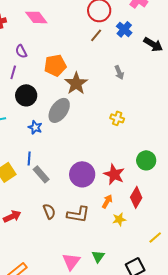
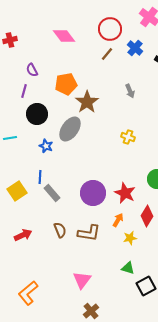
pink diamond: (36, 17) -> (64, 36), moved
green triangle: (98, 256) -> (128, 268), moved, turned -48

